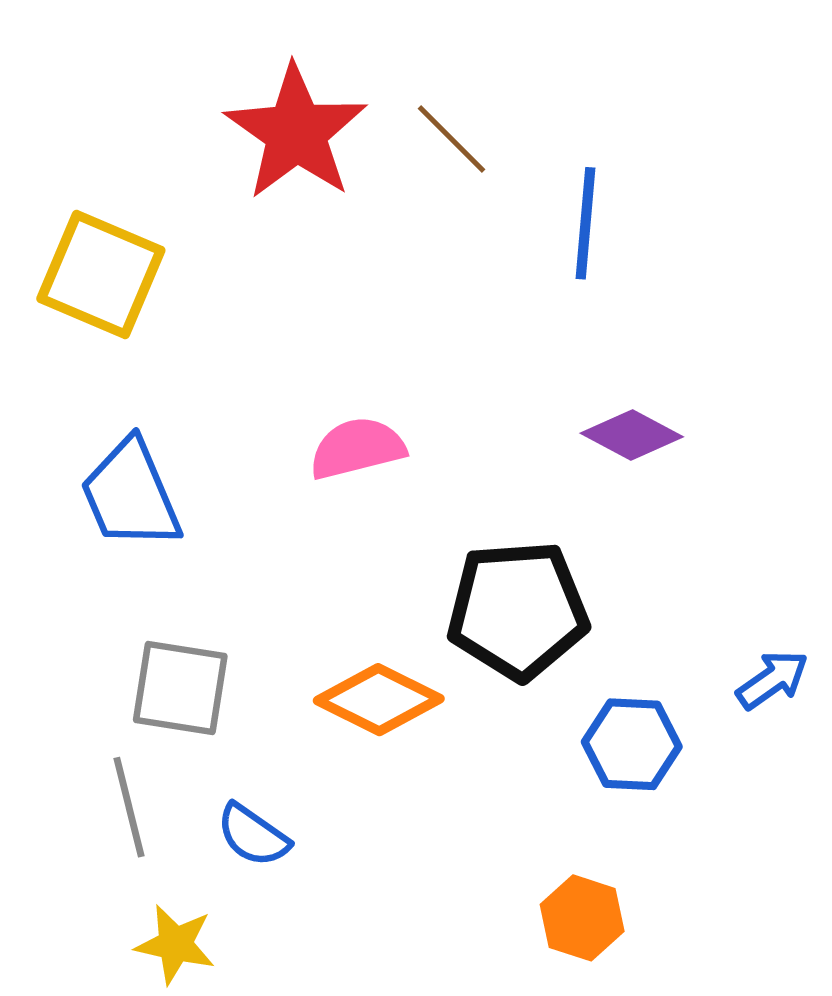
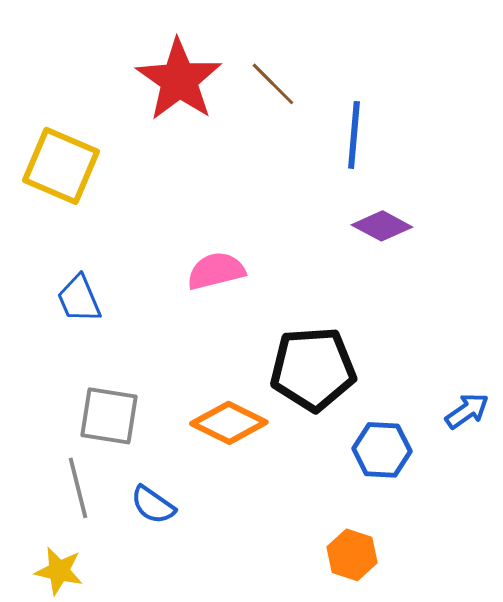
purple diamond: (632, 435) -> (382, 226), moved
blue trapezoid: (131, 495) -> (79, 299), size x0.7
yellow star: (175, 944) -> (59, 571), moved

